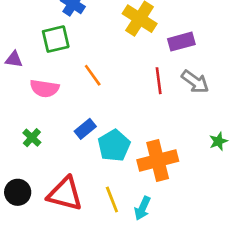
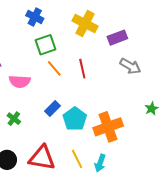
green square: (56, 39) -> (46, 45), moved
red line: (159, 81) -> (82, 69), moved

